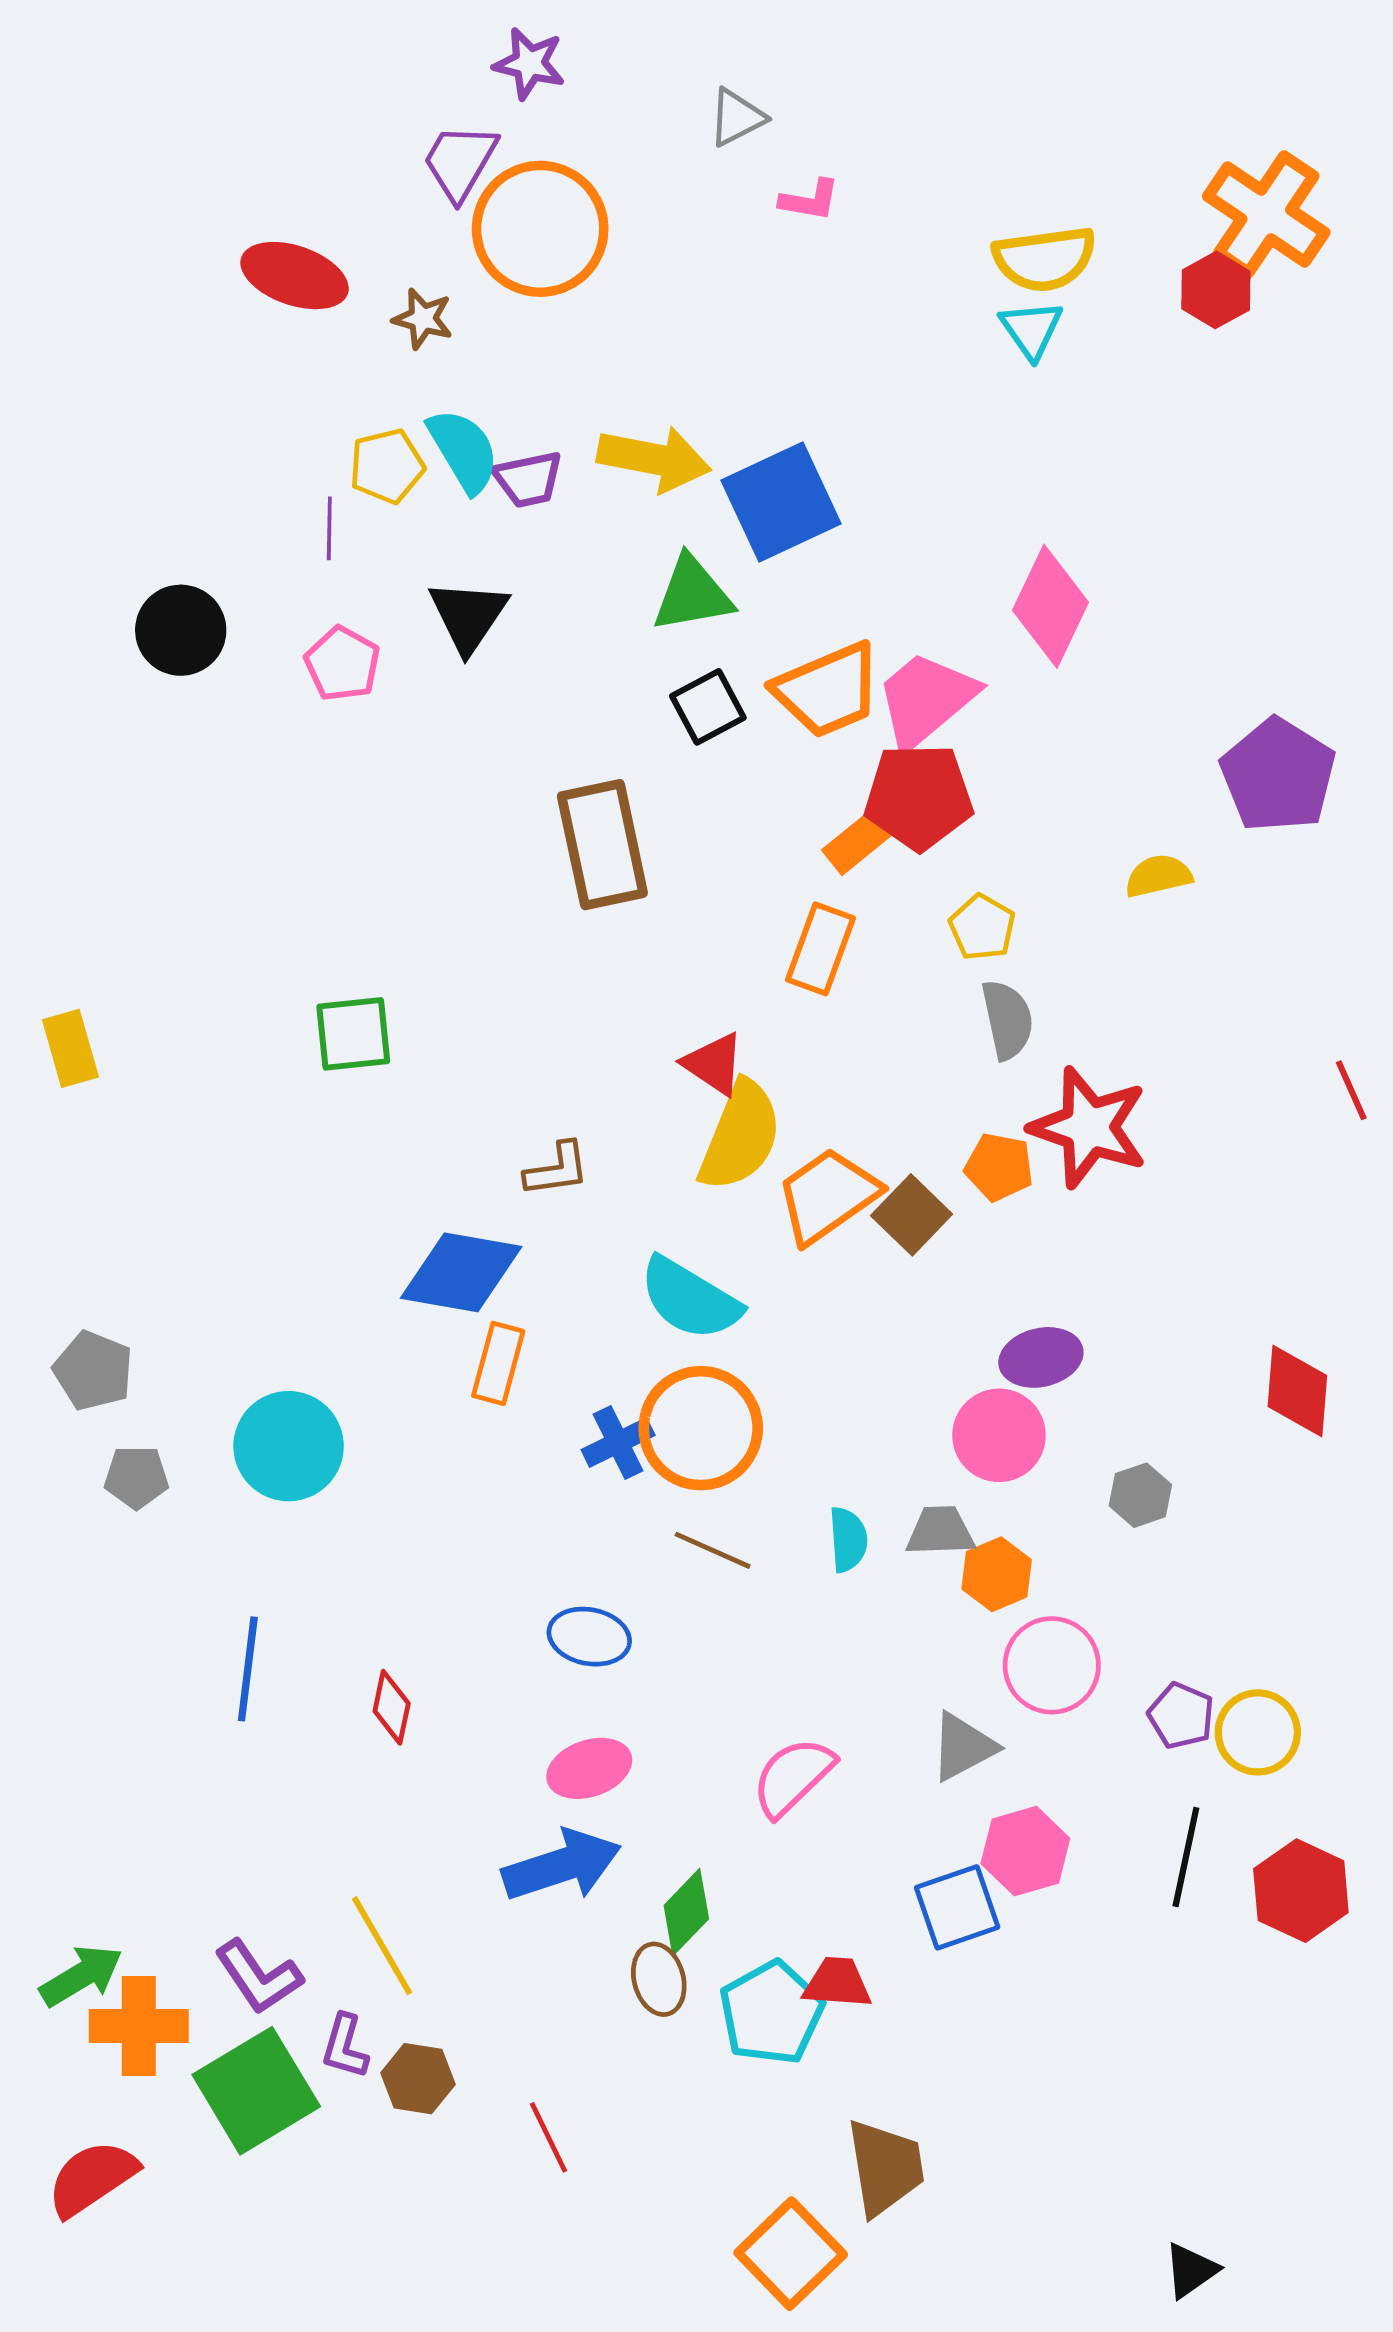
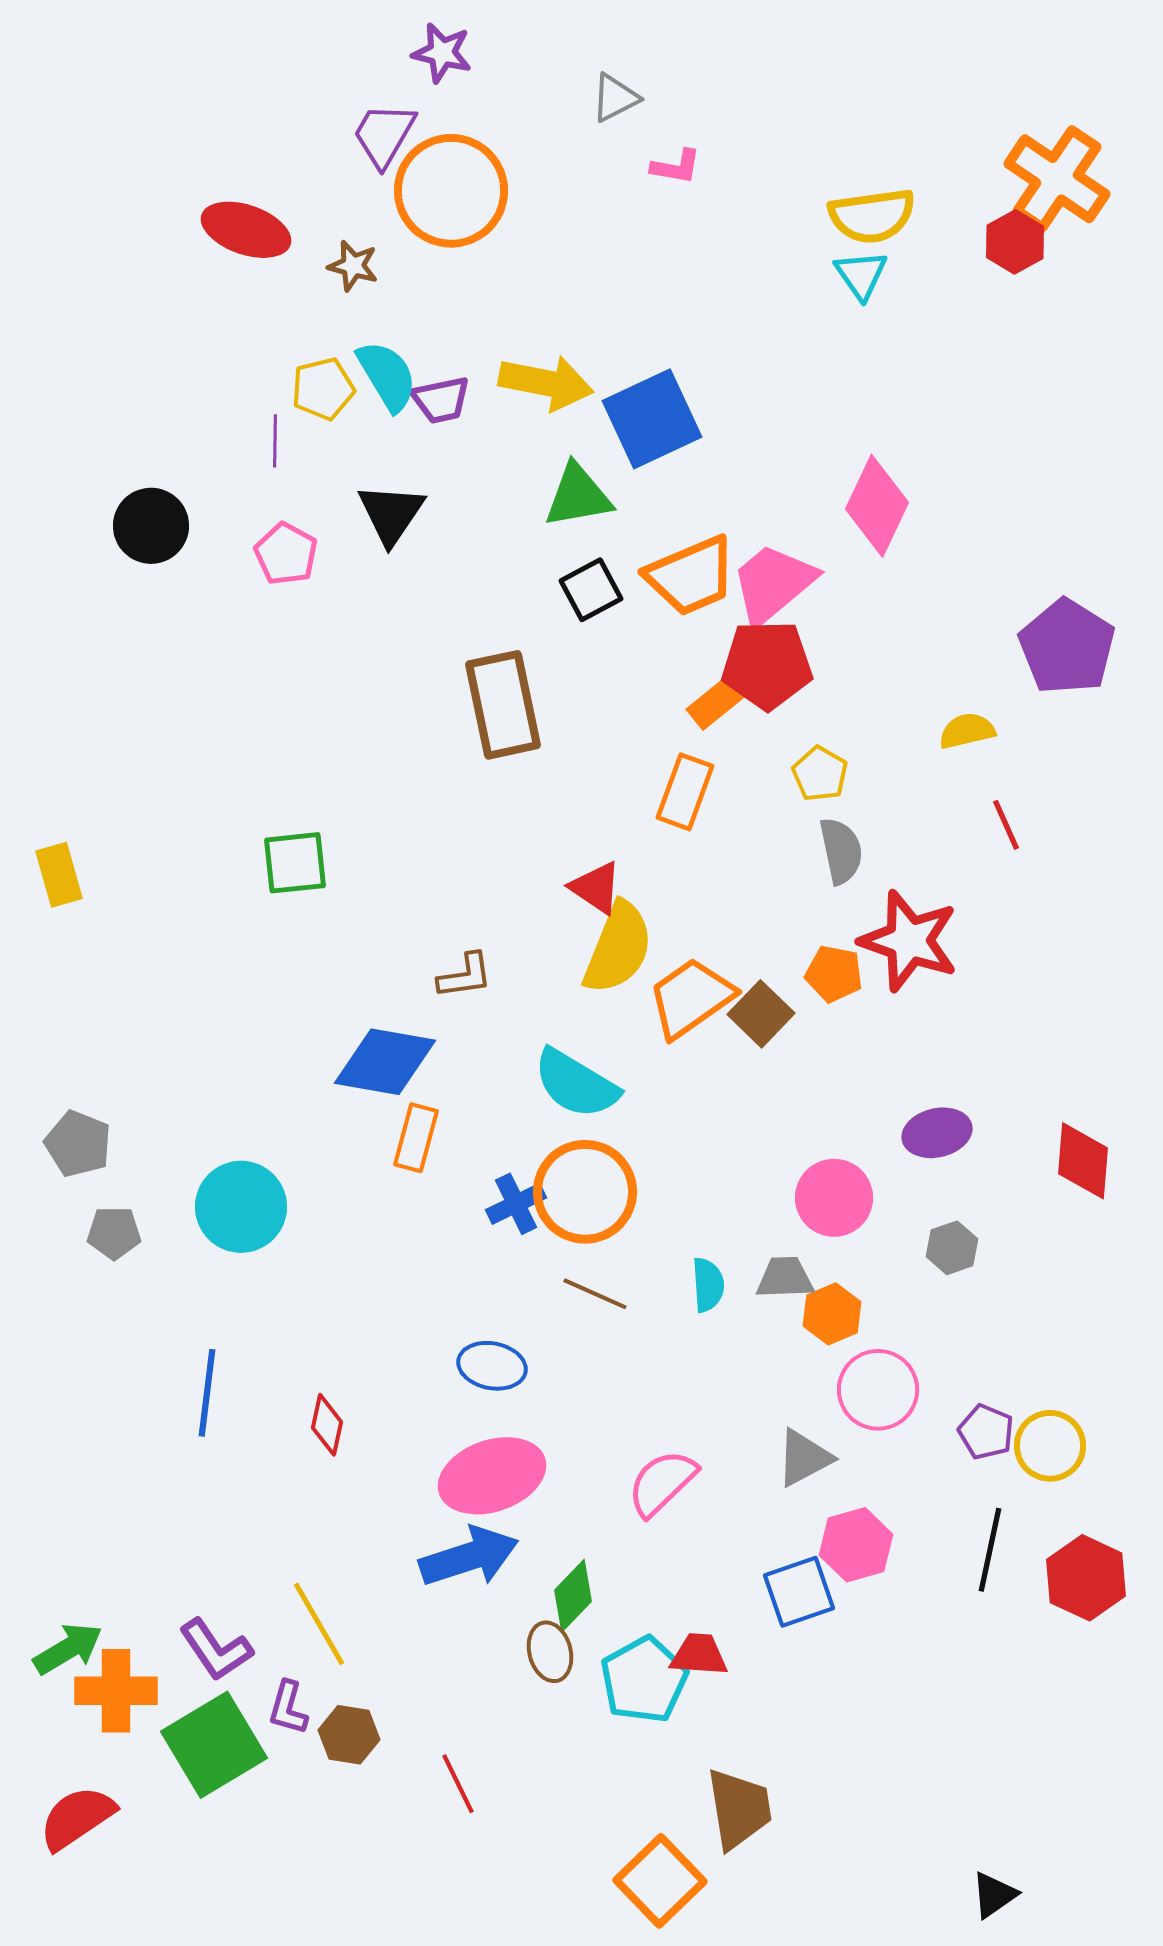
red line: (1351, 1090) -> (1006, 825), moved
purple ellipse: (1041, 1357) -> (937, 1133), moved
pink ellipse: (589, 1768) -> (492, 1476), size x1.5

